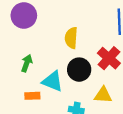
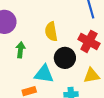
green arrow: (27, 63) -> (20, 50), moved

